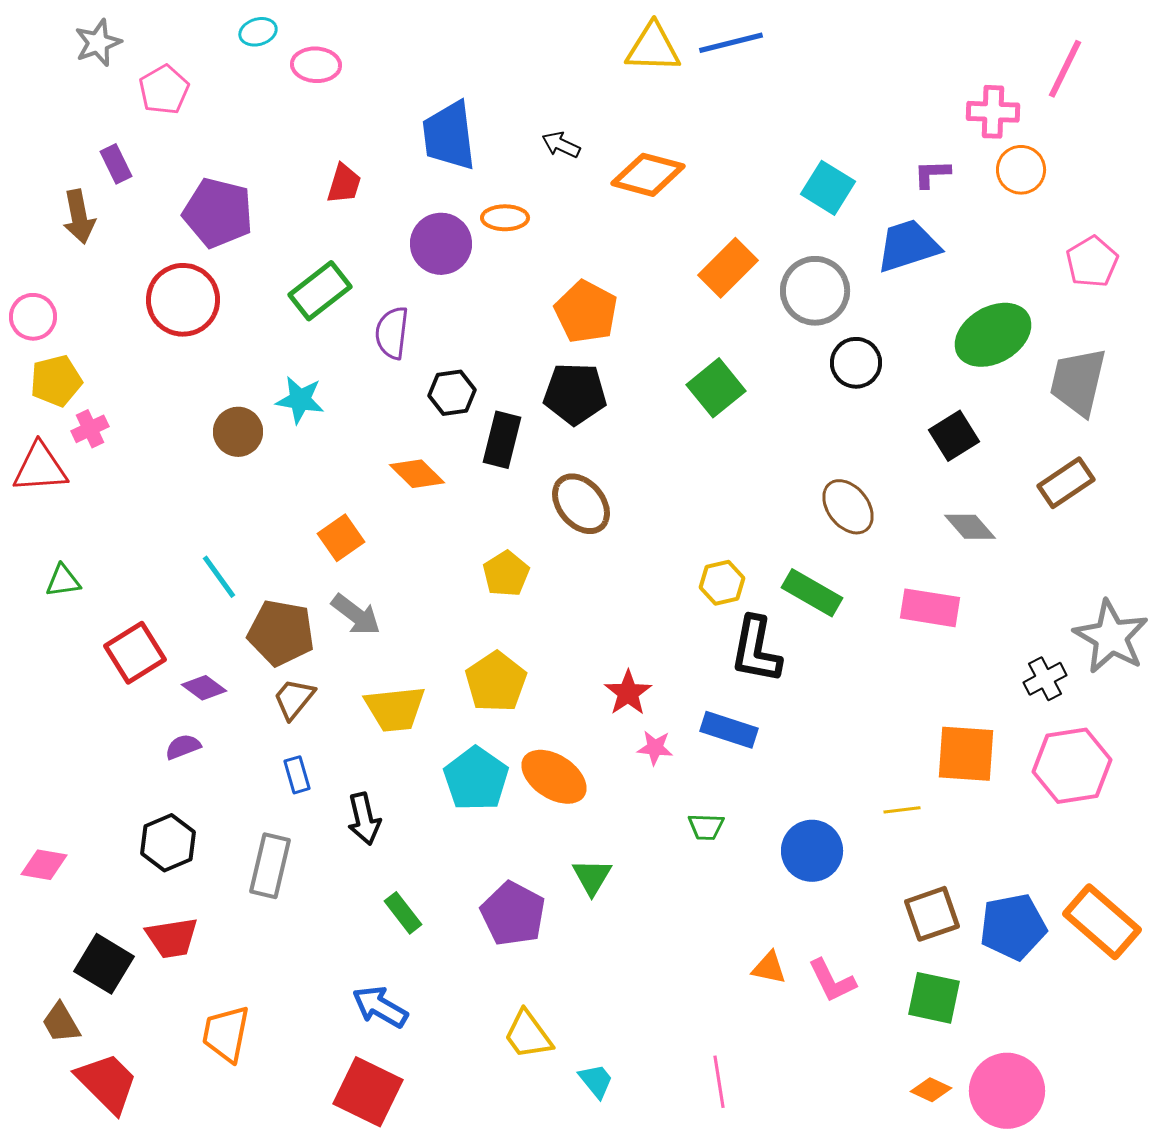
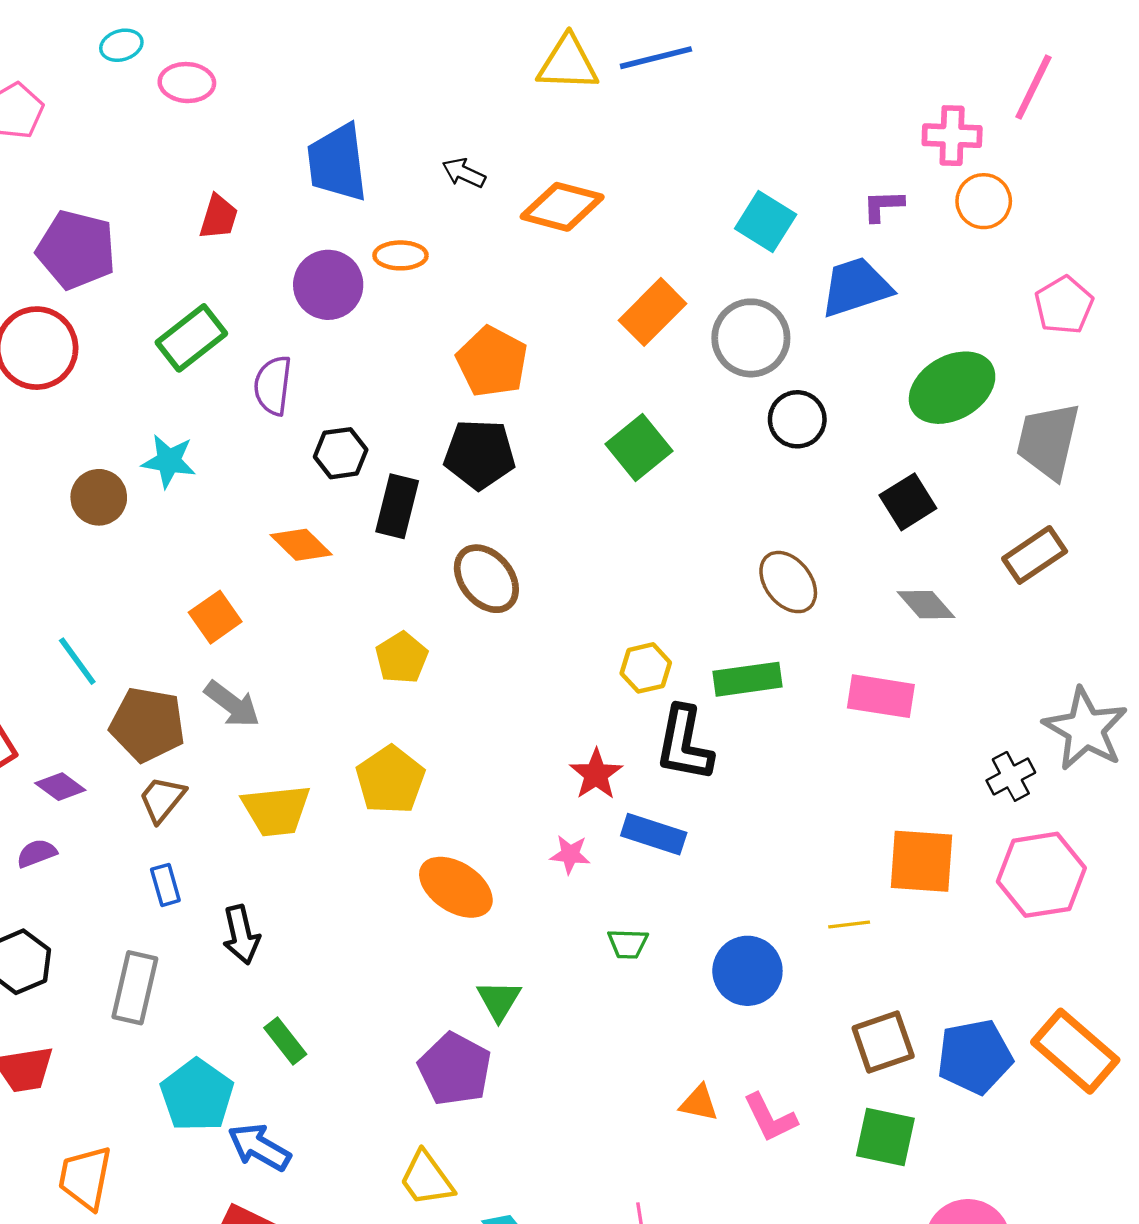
green rectangle: (812, 593) -> (747, 679), turned -38
red star: (628, 693) -> (596, 774), moved
cyan pentagon: (476, 779) -> (197, 1095), moved
purple pentagon: (513, 914) -> (455, 1069), moved

